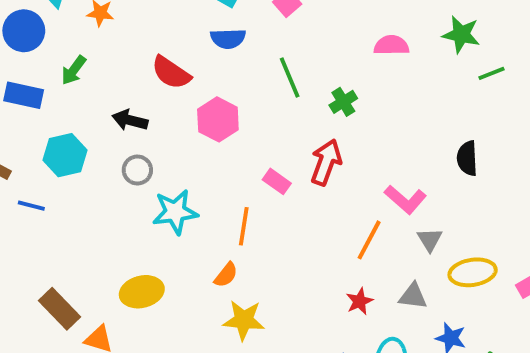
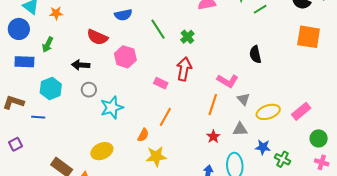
orange line: (244, 226) -> (165, 117), moved, turned 30

